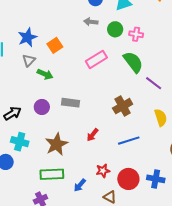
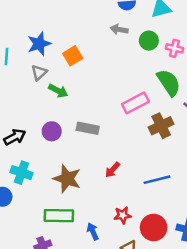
pink rectangle: (96, 59) -> (135, 103), moved
brown cross: (123, 106) -> (161, 126), moved
brown star: (56, 144) -> (67, 179), turned -30
blue arrow: (80, 185) -> (93, 231), turned 112

